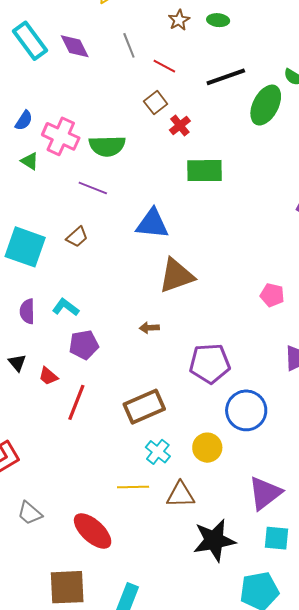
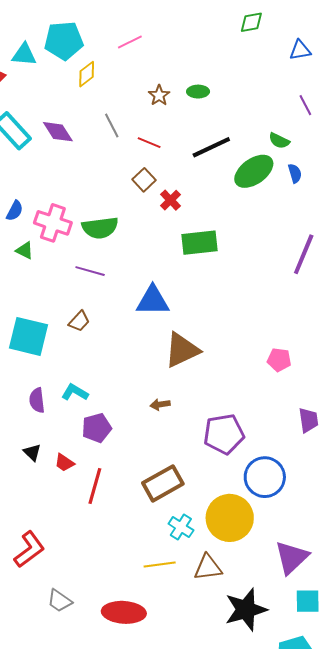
green ellipse: (266, 105) -> (254, 171), turned 33
yellow circle: (207, 448) -> (230, 518), size x1.6
red ellipse: (93, 531) -> (124, 612), turned -33

